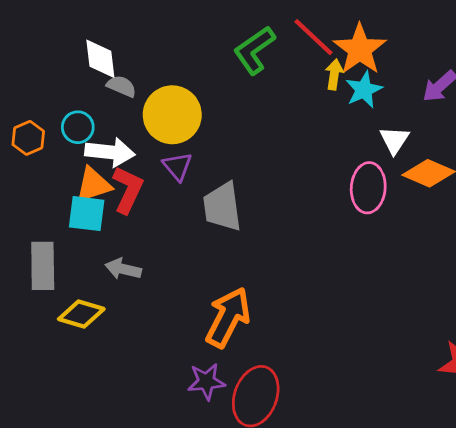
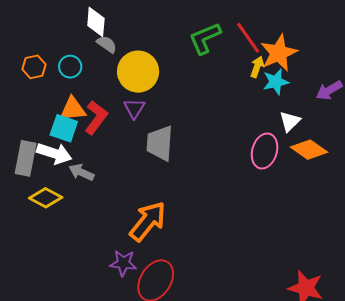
white arrow: (110, 152) -> (54, 153), moved

